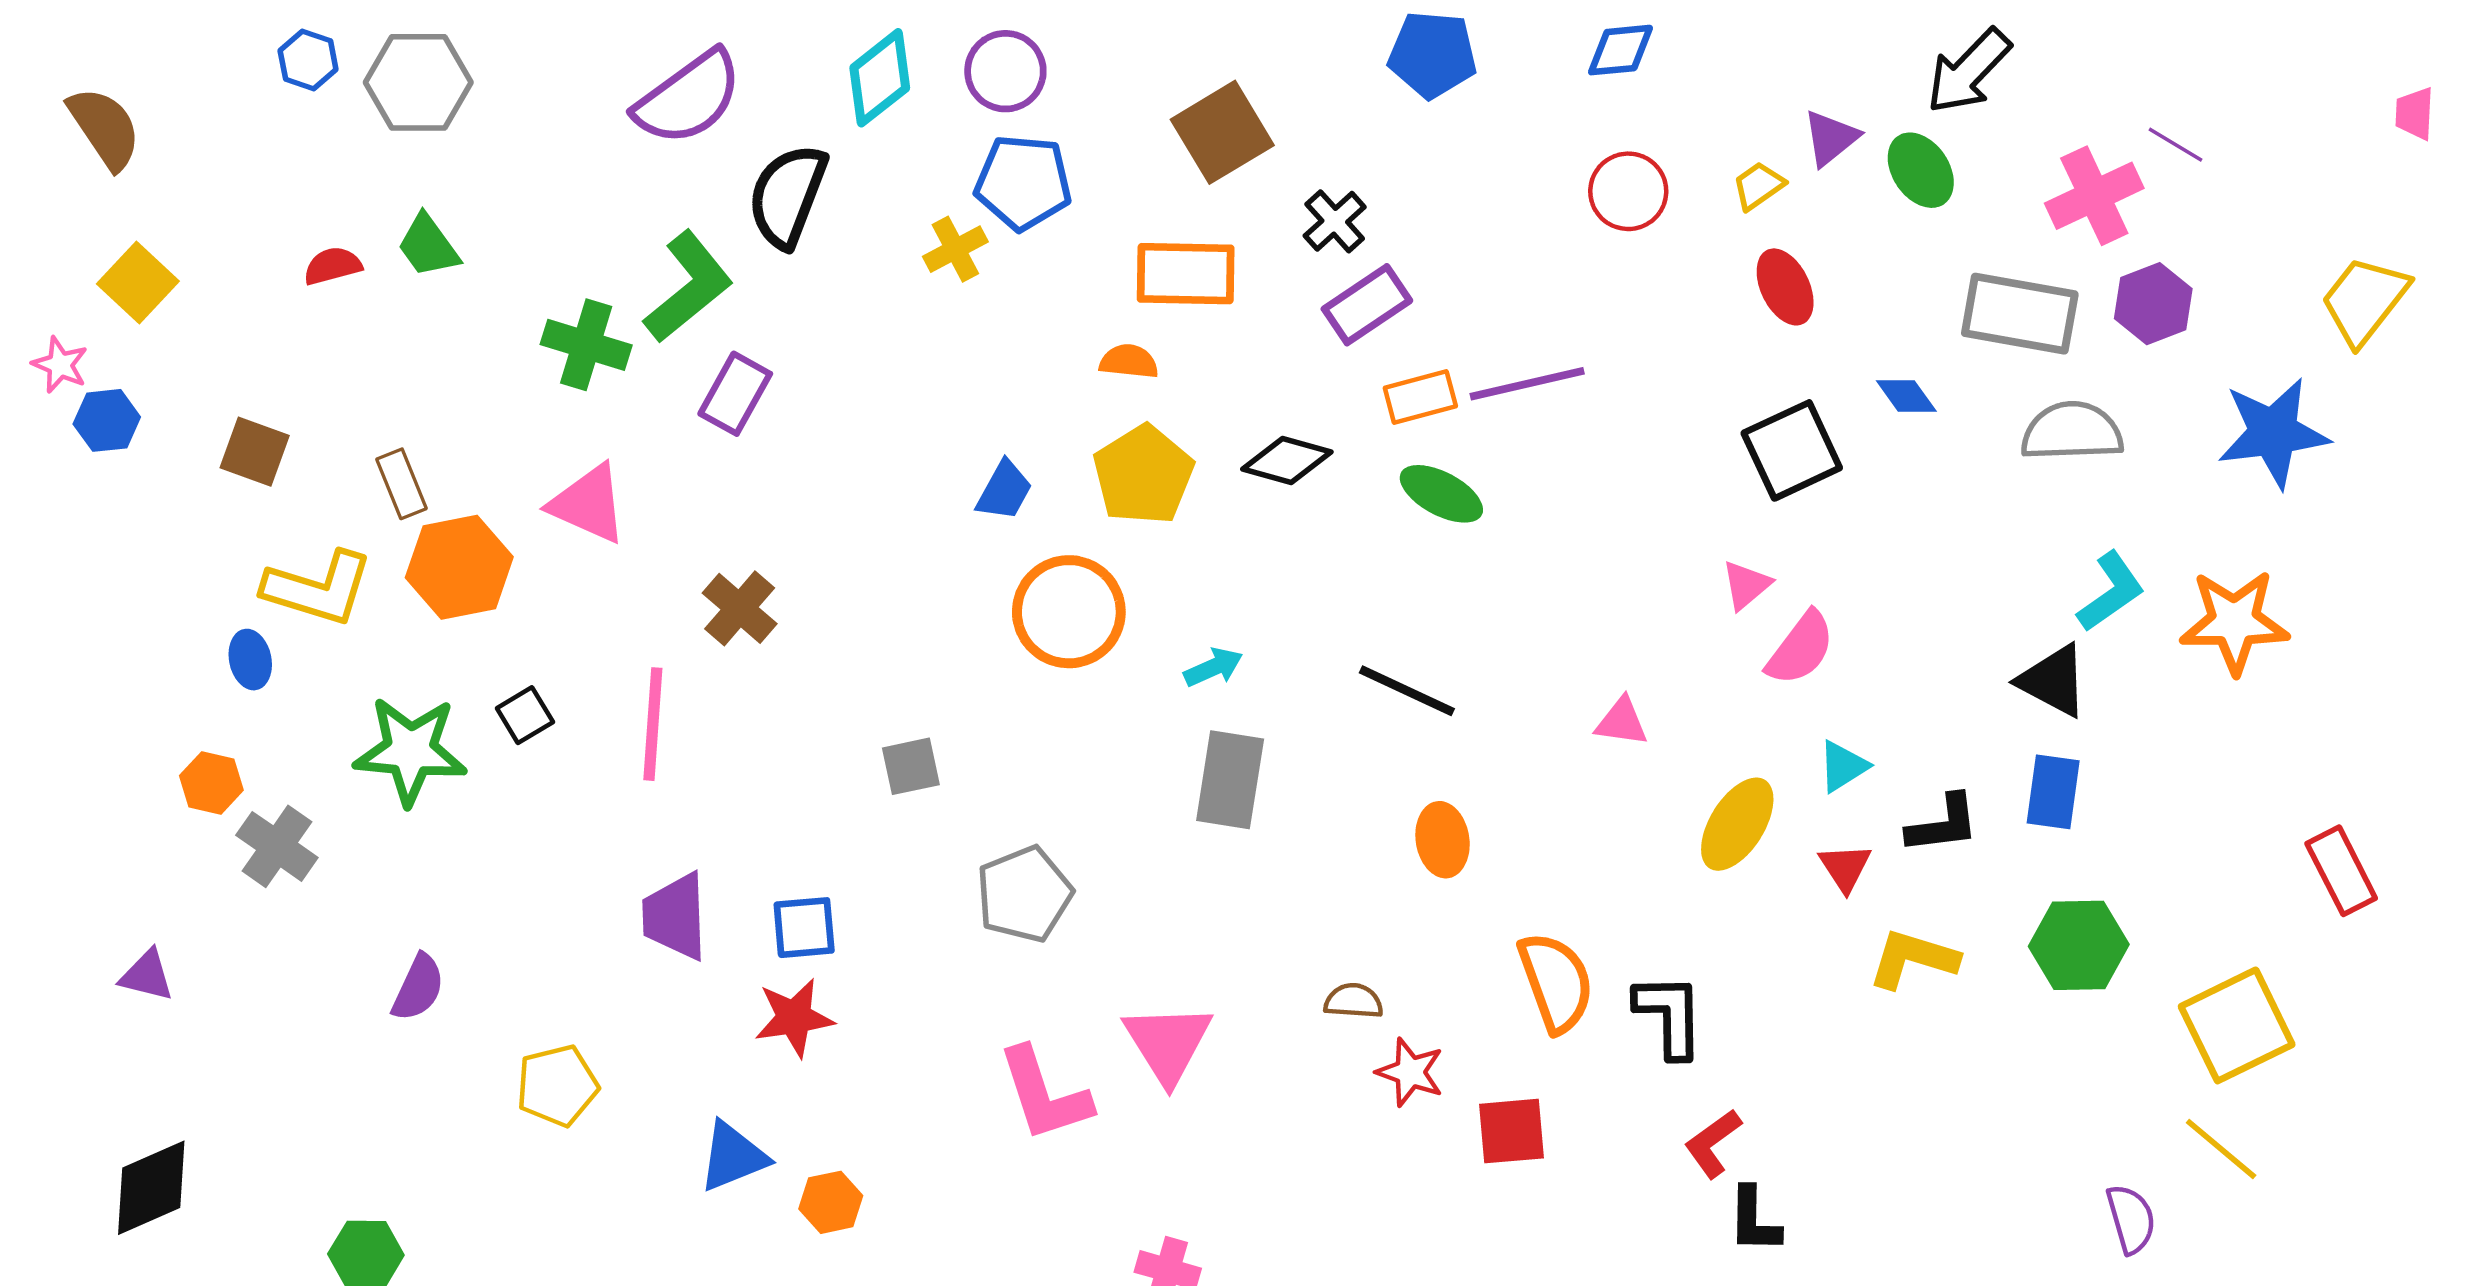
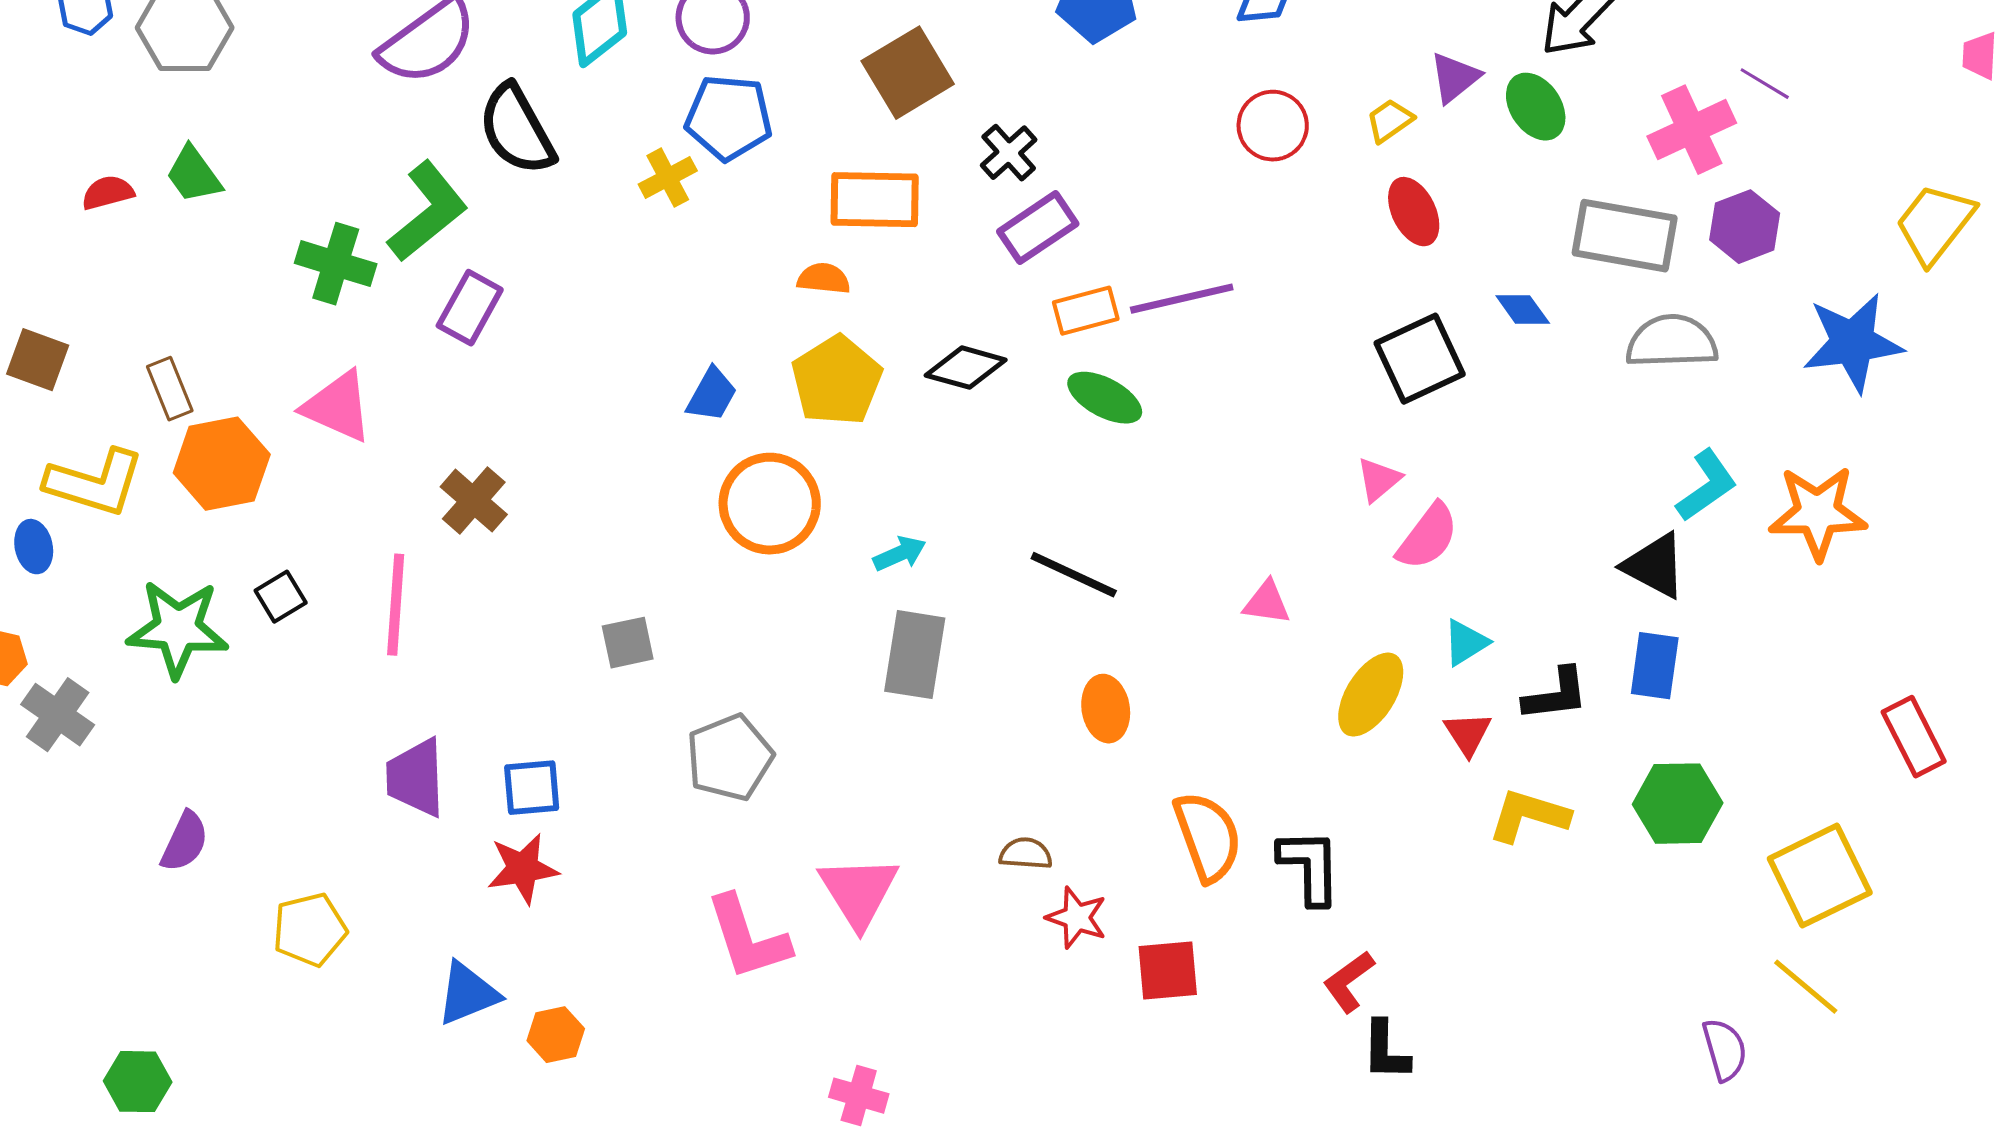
black semicircle: (787, 196) -> (517, 130), turned -50

